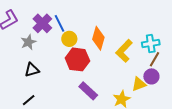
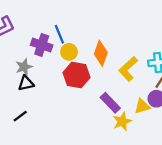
purple cross: (42, 23) -> (42, 45), moved, turned -30
gray star: (28, 42) -> (24, 67), moved
purple rectangle: (88, 91) -> (110, 103), moved

